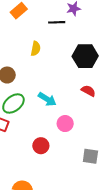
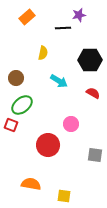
cyan arrow: (47, 99) -> (59, 81), moved
red circle: (41, 146) -> (48, 145), size x1.5

